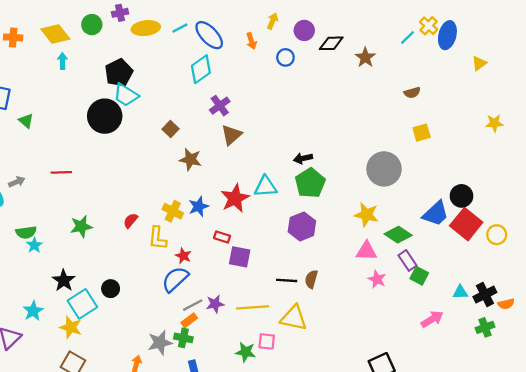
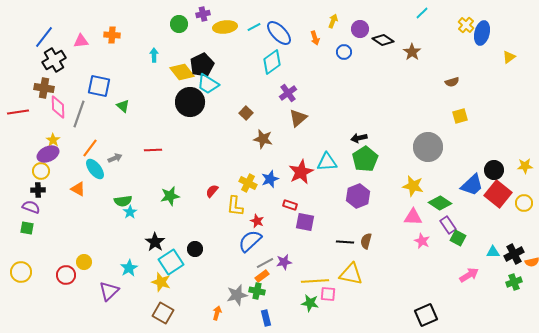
yellow diamond: (55, 34) -> (182, 72), moved
cyan line: (408, 37) -> (422, 13), moved
black diamond: (331, 43) -> (383, 40), turned 35
yellow star: (494, 123) -> (525, 166), moved
yellow line: (253, 307) -> (315, 281), moved

